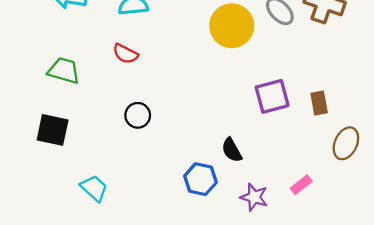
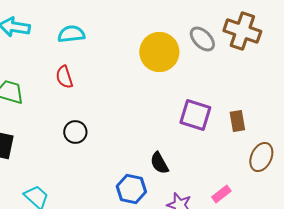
red semicircle: (125, 54) -> (64, 77), turned 45
purple square: (272, 96) -> (195, 115), turned 32

